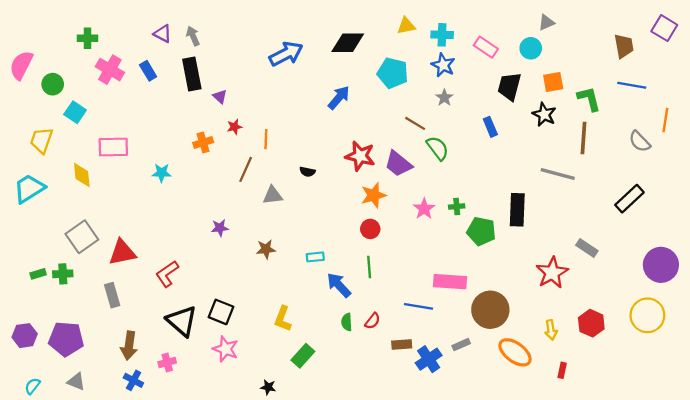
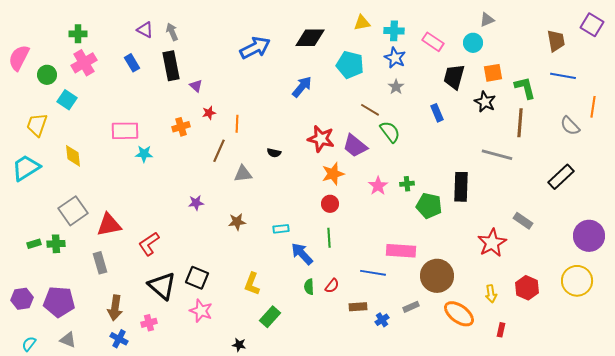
pink cross: (110, 70) -> (84, 63), moved, turned 30
pink rectangle: (113, 147) -> (125, 131), moved
blue cross: (429, 359) -> (382, 320), size x0.6

